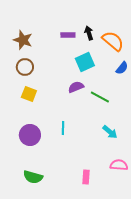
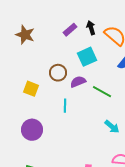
purple rectangle: (68, 35) -> (70, 30), turned -40
brown circle: (25, 67) -> (58, 73), moved
cyan line: (63, 128) -> (65, 106), moved

